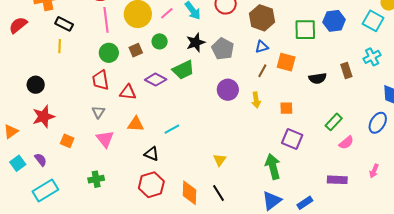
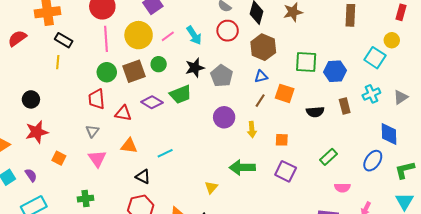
blue hexagon: (334, 21) -> (335, 71), moved
brown square: (136, 50) -> (134, 71), size x1.6
pink semicircle: (346, 143) -> (342, 188), moved, turned 35
green arrow: (273, 167) -> (242, 168), moved, turned -80

